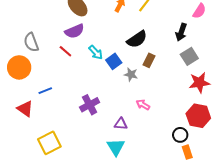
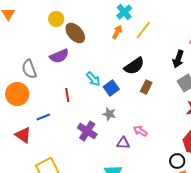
purple semicircle: (75, 31) -> (59, 56), moved
red line: (65, 51) -> (67, 95), moved, turned 40
gray star: (131, 74) -> (109, 114), moved
purple cross: (90, 105) -> (87, 131), turned -30
purple triangle: (121, 124) -> (123, 143), moved

